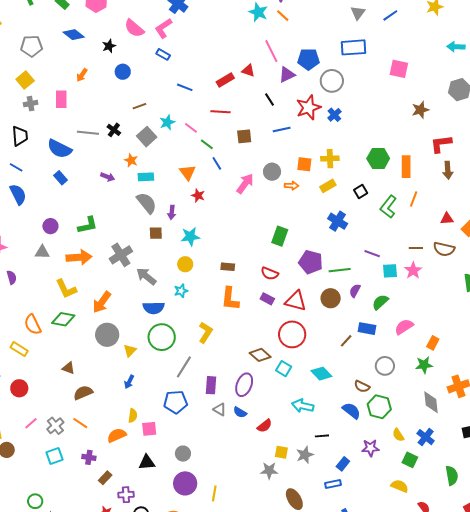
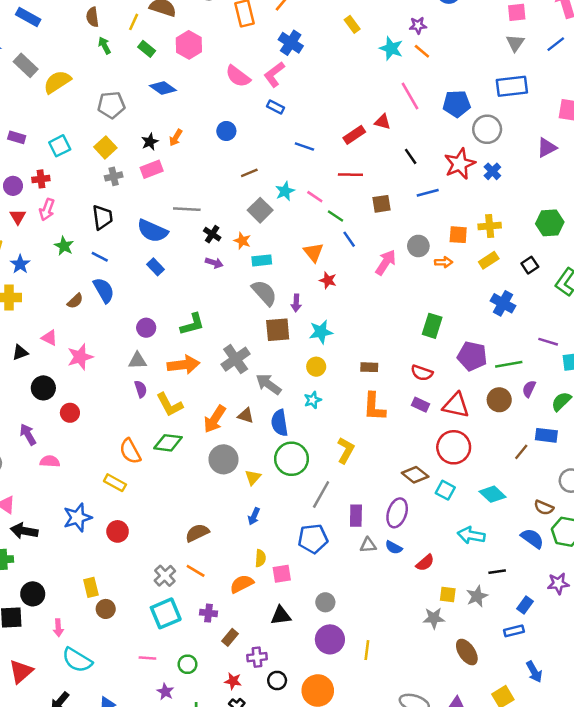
black star: (109, 46) -> (150, 142), moved
purple triangle: (287, 75) -> (547, 148), moved
pink rectangle: (61, 99) -> (152, 169), turned 72
black cross: (114, 130) -> (212, 234), moved
brown square: (156, 233) -> (278, 330), size x1.5
purple semicircle: (12, 277) -> (141, 389), moved
blue semicircle: (154, 308) -> (280, 423), turned 85
brown triangle: (68, 368) -> (246, 416), moved
gray triangle: (220, 409) -> (368, 545), turned -32
pink line: (31, 423) -> (147, 658), moved, turned 48
cyan square: (55, 456) -> (166, 613), size x1.4
green circle: (35, 501) -> (188, 664), moved

